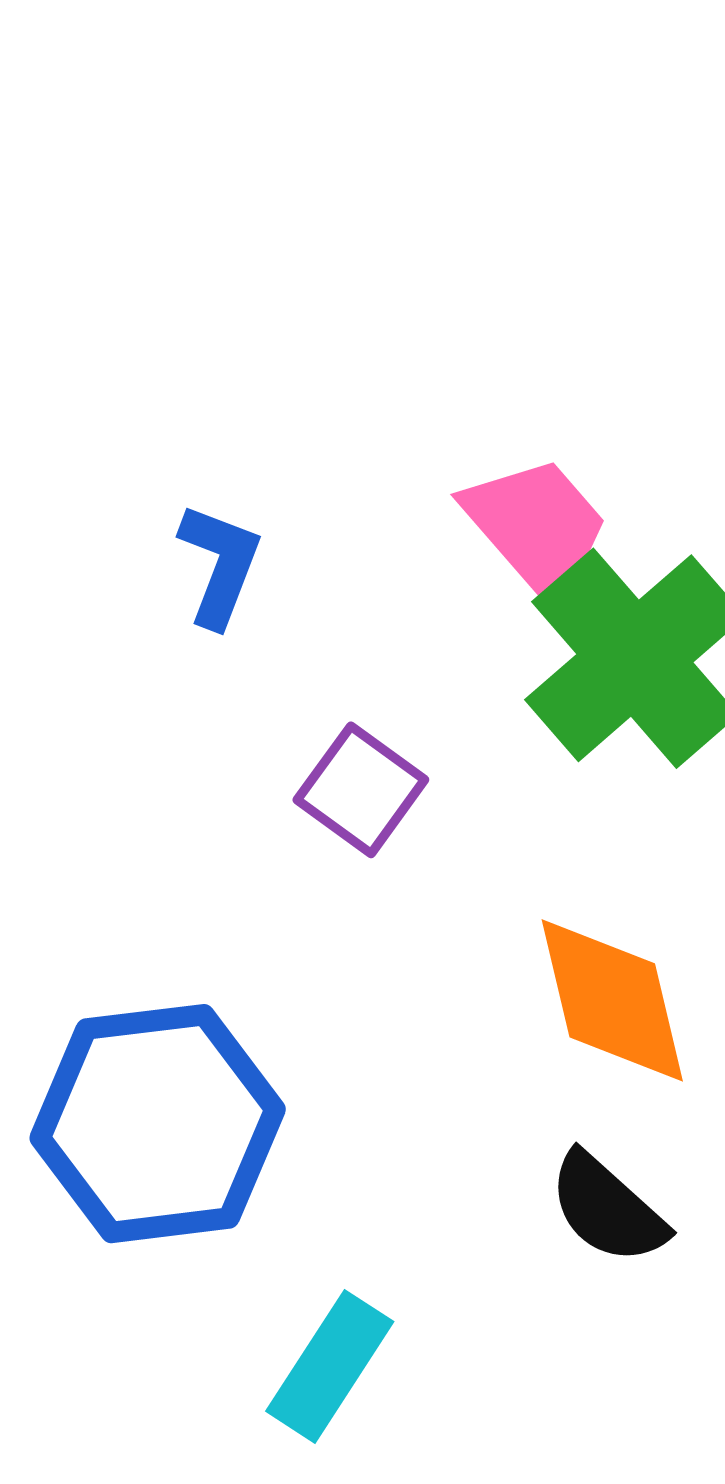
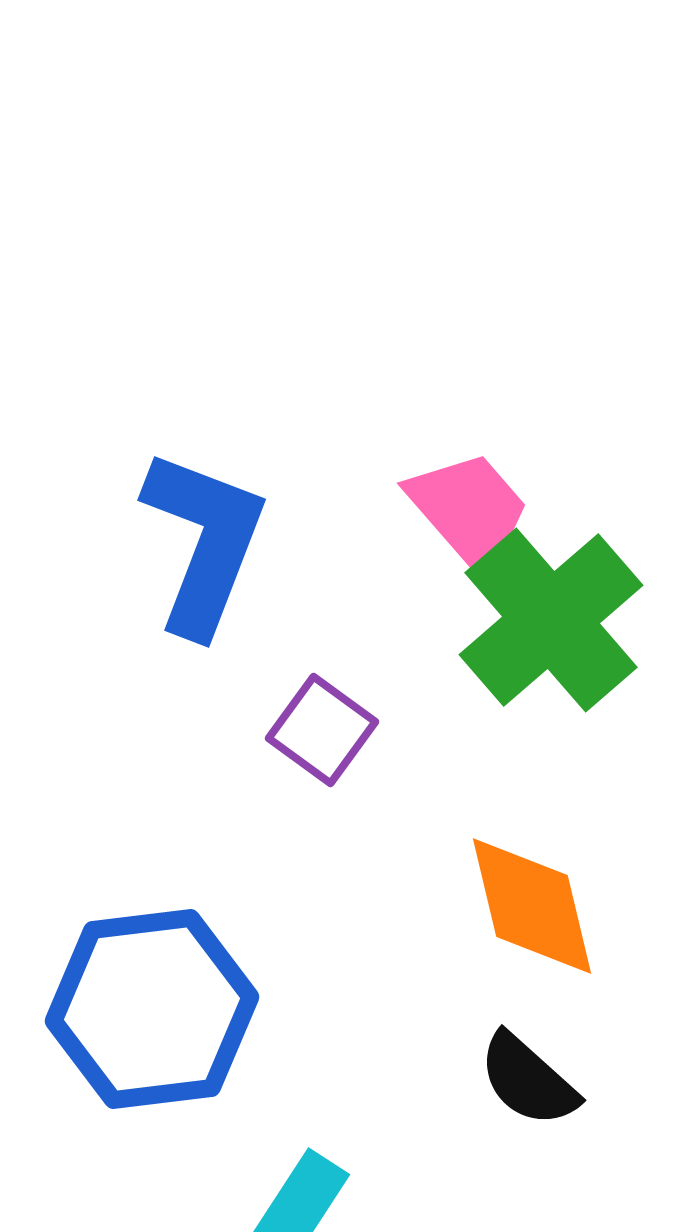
blue L-shape: (220, 565) -> (204, 542), size x1.8

